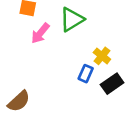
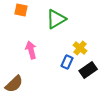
pink arrow: (40, 33) -> (31, 50), moved, turned 126

